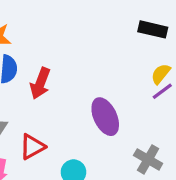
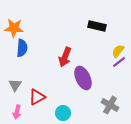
black rectangle: (153, 29) -> (97, 26), moved
red arrow: (40, 83) -> (65, 57), moved

